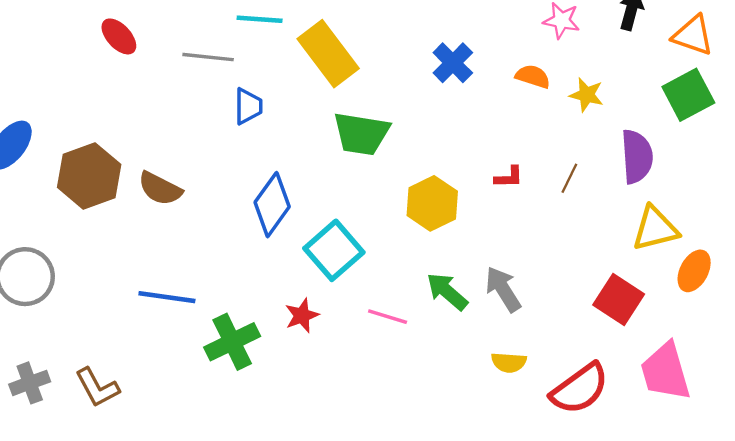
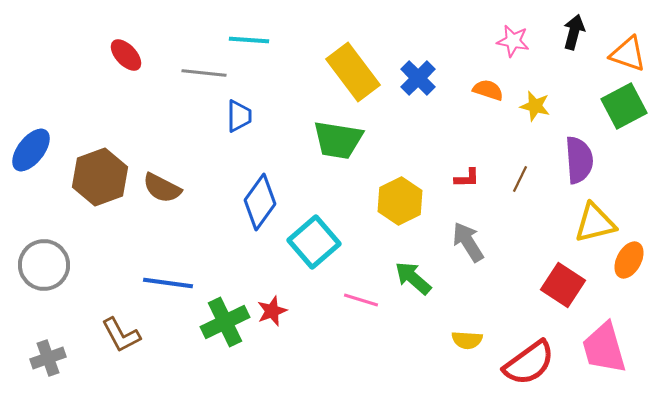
yellow rectangle: (328, 54) -> (353, 72), moved
gray arrow: (503, 289) -> (468, 242), moved
red star: (302, 315) -> (272, 311), moved
brown L-shape: (97, 388) -> (121, 335), moved

